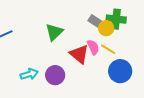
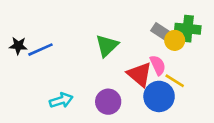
yellow line: (108, 49) -> (175, 81), moved
blue circle: (120, 71) -> (159, 96), moved
cyan arrow: (29, 74) -> (61, 100), moved

